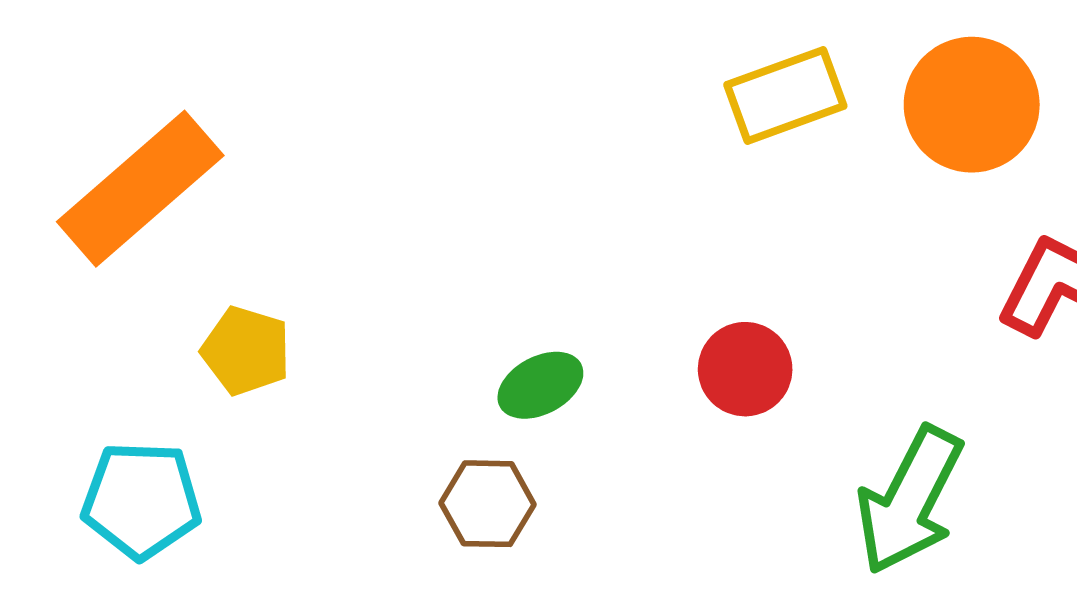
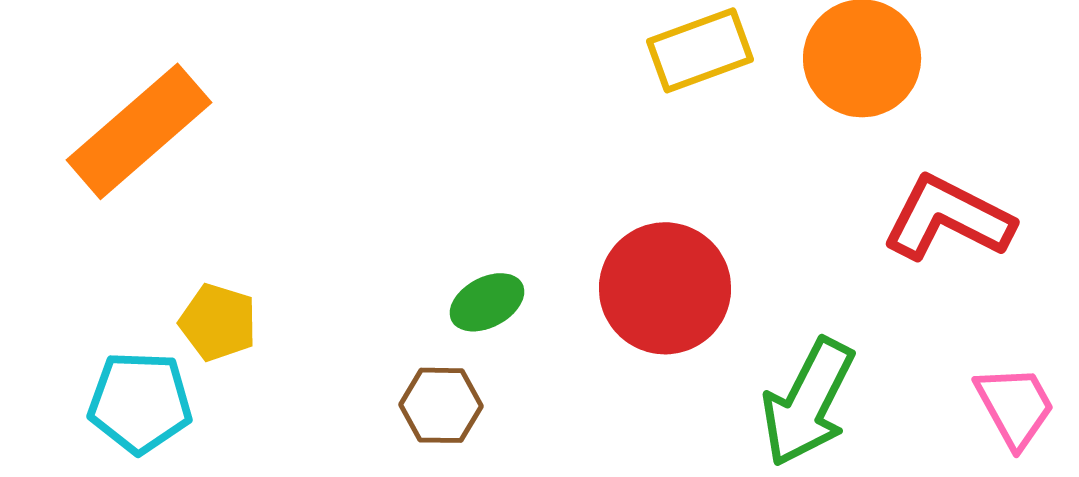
yellow pentagon: (246, 351) -> (218, 322), moved
red circle: (745, 369) -> (665, 288), size x1.6

